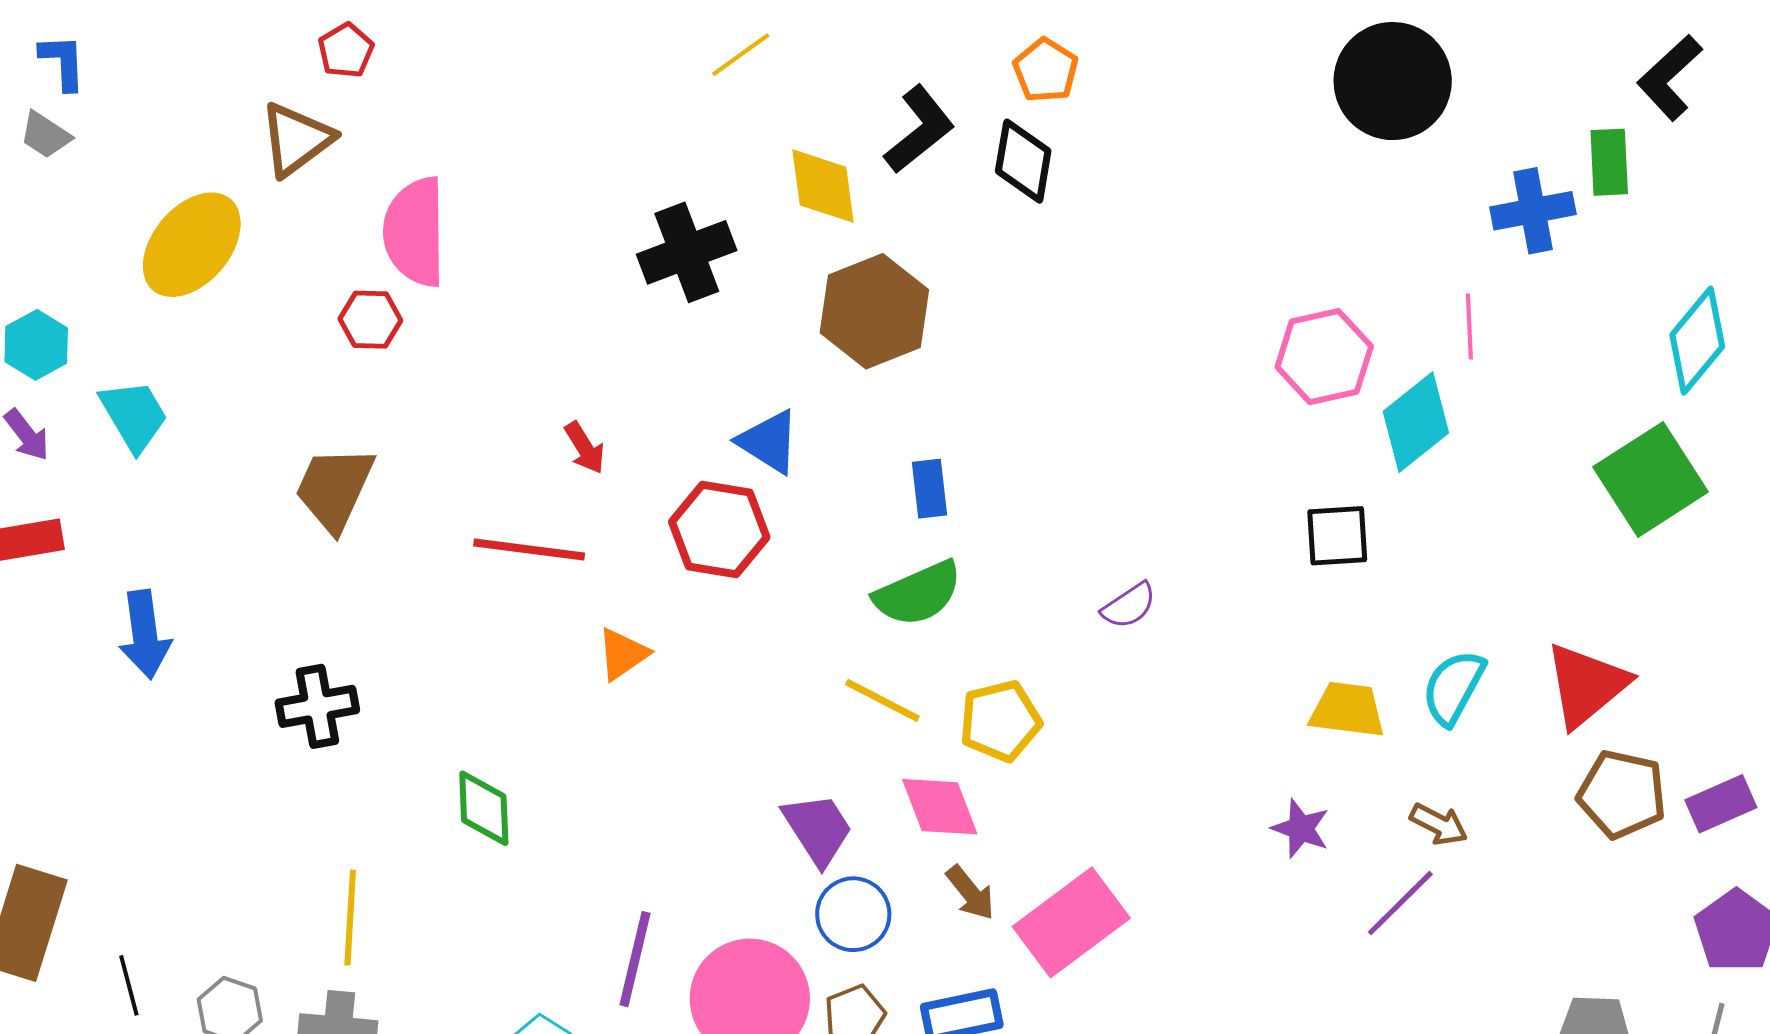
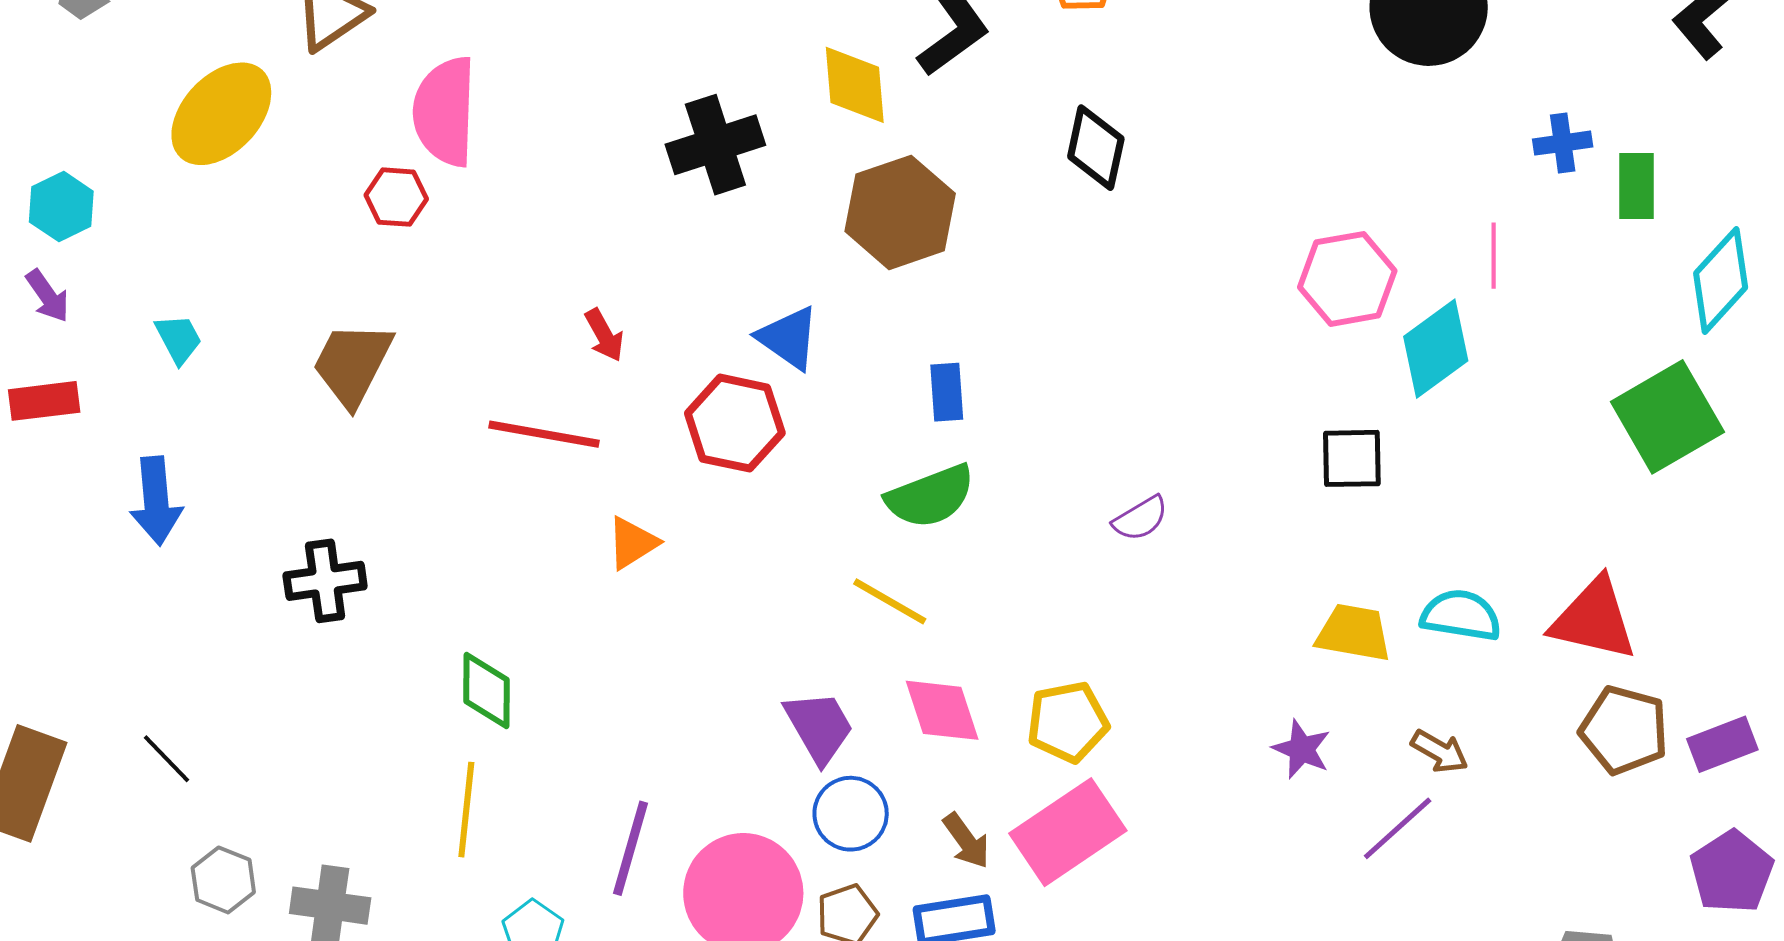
black diamond: (1023, 161) -> (1096, 148), moved
green rectangle: (1609, 162) -> (1637, 186), moved
blue cross: (1533, 211) -> (1563, 143), size x0.7
cyan trapezoid: (134, 415) -> (179, 339), moved, size x0.7
red triangle: (1586, 685) -> (1594, 619), turned 50
cyan semicircle: (1453, 687) -> (1461, 615), turned 68
yellow pentagon: (1000, 721) -> (1068, 722), moved
brown arrow: (970, 893) -> (966, 841), moved
yellow line: (350, 918) -> (466, 810), moved
black line: (129, 985) -> (167, 759), moved, turned -32

